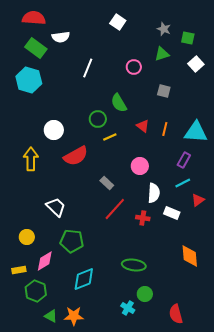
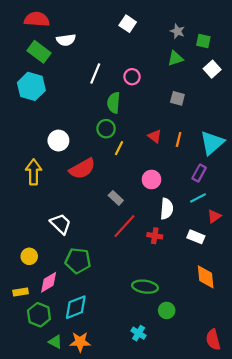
pink circle: (134, 67) -> (132, 77), moved
green semicircle: (119, 103) -> (114, 103), moved, turned 36
cyan triangle: (196, 132) -> (212, 143), turned -45
yellow line: (110, 137) -> (119, 148), turned -40
white rectangle: (172, 213) -> (196, 237), moved
cyan diamond: (84, 279) -> (76, 307), moved
green circle: (145, 294) -> (167, 310), moved
red semicircle: (176, 314) -> (213, 340), moved

